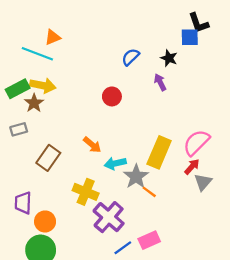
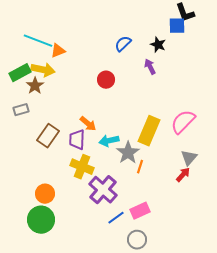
orange triangle: (53, 37) -> (58, 51), moved
red arrow: (192, 167) -> (183, 175), moved
orange line: (149, 192) -> (140, 167), turned 72
purple trapezoid: (23, 203) -> (77, 140), moved

